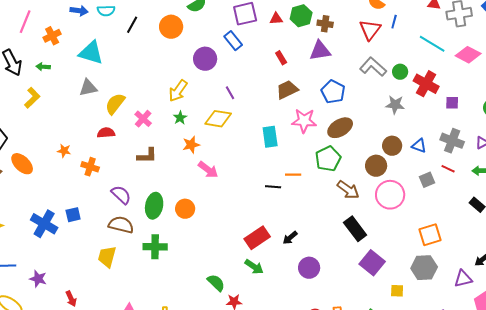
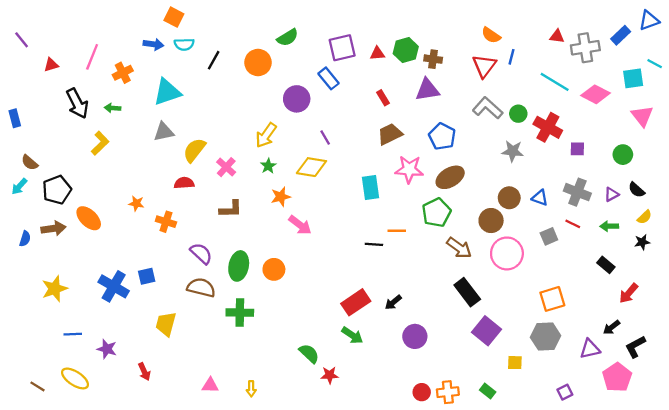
cyan triangle: (91, 53) -> (167, 92), turned -36
yellow trapezoid: (107, 257) -> (166, 324), moved

